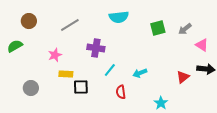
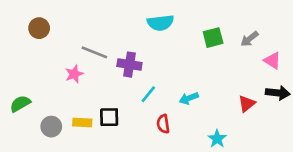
gray line: (70, 25) -> (94, 52), moved, turned 54
green semicircle: (15, 46) -> (20, 104), moved
yellow rectangle: (66, 74) -> (82, 123), moved
gray circle: (31, 88) -> (51, 127), moved

